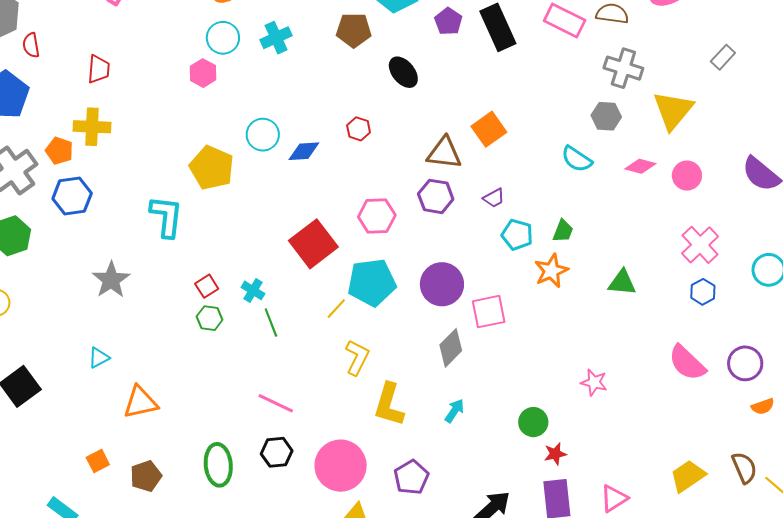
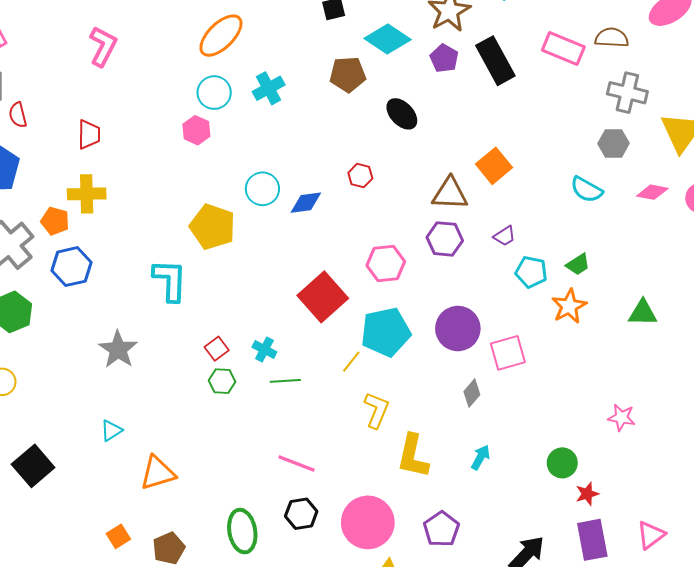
green trapezoid: (563, 231) -> (578, 265), turned 40
green line: (271, 322) -> (285, 381), turned -68
gray diamond: (451, 348) -> (472, 393), size x0.7

